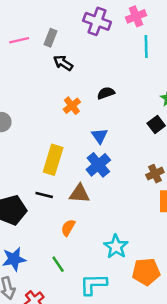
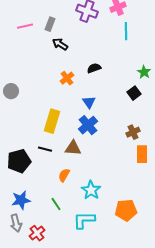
cyan star: (116, 247) -> (91, 190), moved

